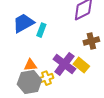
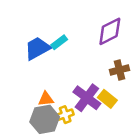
cyan rectangle: (41, 30) -> (59, 42), moved, turned 32

